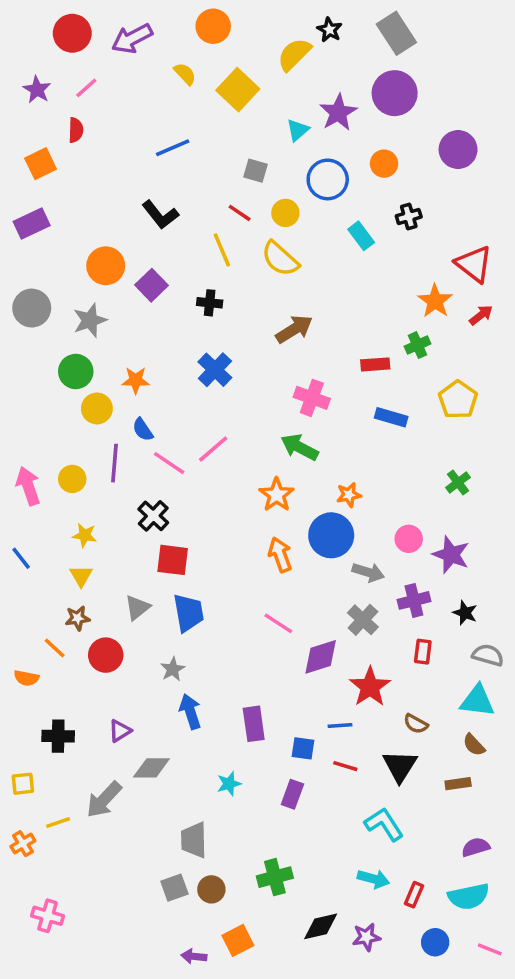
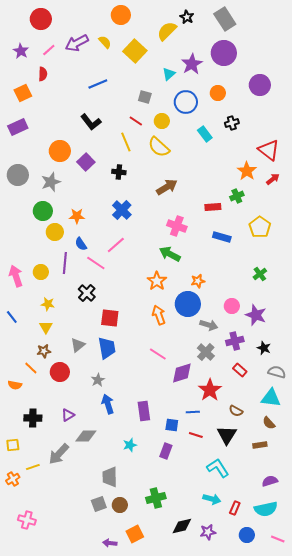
purple arrow: (132, 39) -> (77, 43), moved
pink line: (213, 449) -> (116, 245), moved
red square: (173, 560) -> (110, 318), moved
red rectangle: (423, 652) -> (240, 370), turned -56

